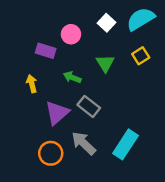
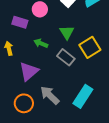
yellow square: (141, 56) -> (90, 47), moved, size x1.5
gray rectangle: (89, 106) -> (66, 57), moved

